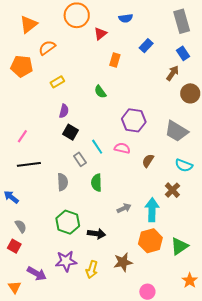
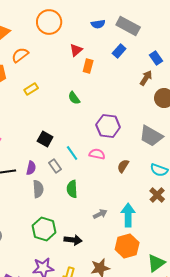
gray rectangle: (182, 21) -> (128, 26), moved, turned -45
red triangle: (100, 34) -> (76, 50), moved
purple semicircle: (64, 111) -> (31, 168), moved
brown cross: (172, 190) -> (157, 195), moved
green triangle: (179, 246) -> (156, 263), moved

